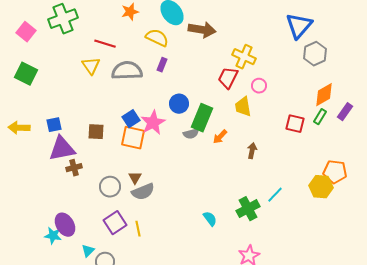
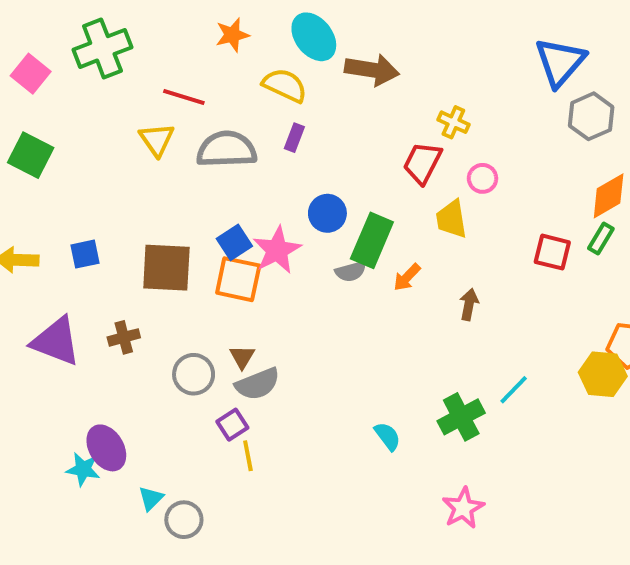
yellow cross: (244, 57) -> (453, 122), size x0.7
brown square: (96, 132) -> (166, 268), size x1.6
purple triangle: (62, 149) -> (56, 341), moved, turned 32
purple square: (115, 223) -> (232, 425), moved, size x0.7

